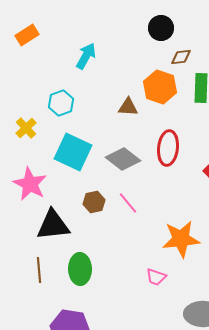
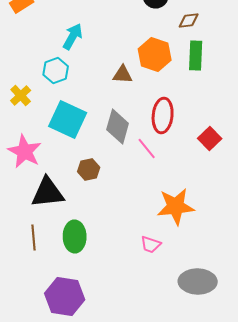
cyan arrow: (86, 56) -> (73, 36), moved
brown diamond: (181, 57) -> (189, 20), moved
gray diamond: (123, 159) -> (118, 126), turned 68
pink line: (128, 203) -> (147, 148), moved

